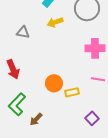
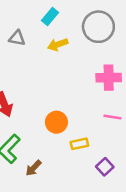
gray triangle: (23, 32) -> (17, 38), moved
yellow rectangle: (72, 92) -> (79, 144), moved

